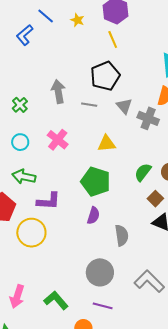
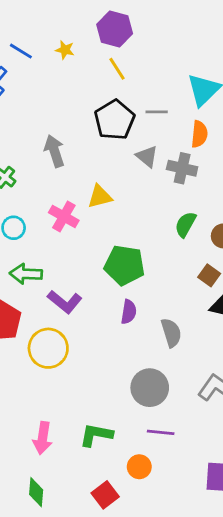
gray line: (89, 105) -> (157, 112), moved
yellow triangle: (107, 143) -> (100, 196), moved
green semicircle: (143, 172) -> (185, 224), moved
purple L-shape: (49, 201) -> (65, 302), turned 45
green L-shape: (56, 300) -> (96, 435), turned -30

